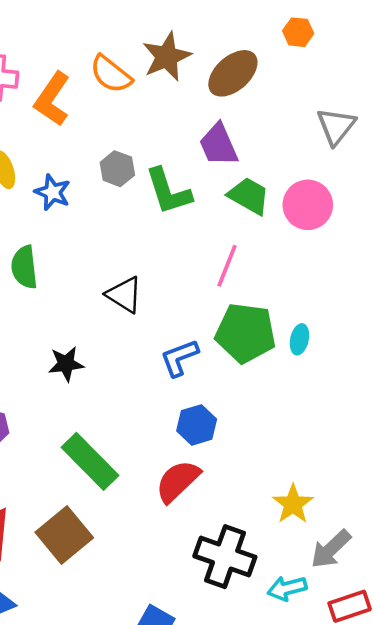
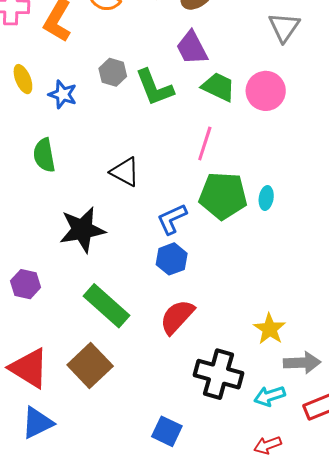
black star: (66, 364) -> (82, 230), size x1.6
blue hexagon: (197, 425) -> (172, 259), moved
gray arrow: (331, 549) -> (302, 363), turned -135

